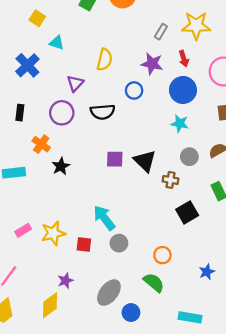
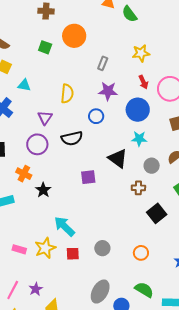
yellow star: (196, 26) -> (141, 53), size x0.7
gray rectangle: (161, 32) -> (103, 63), moved
red arrow: (184, 59) -> (143, 82), moved
black triangle: (145, 161) -> (118, 159), moved
cyan arrow: (104, 218) -> (64, 226), moved
pink rectangle: (23, 230) -> (19, 249), turned 56
purple star: (65, 281) -> (36, 289), moved
green semicircle: (154, 283) -> (144, 290), moved

